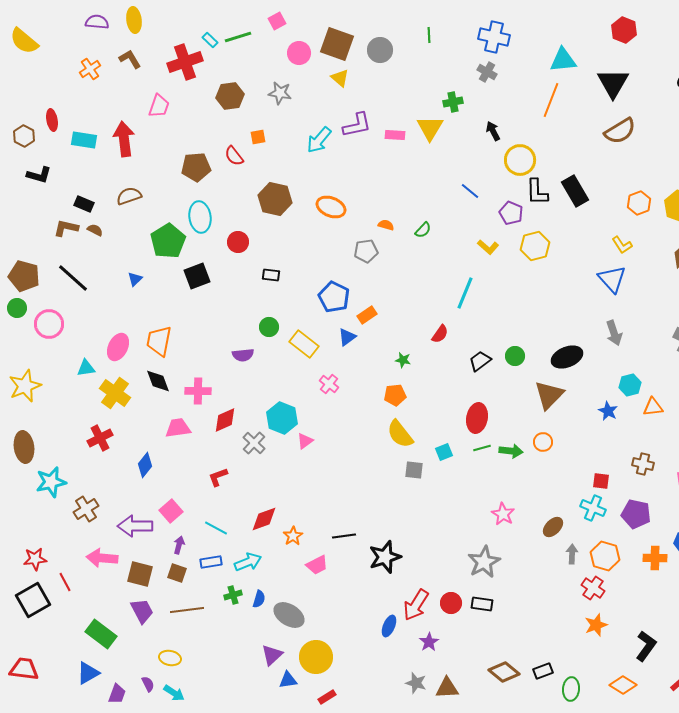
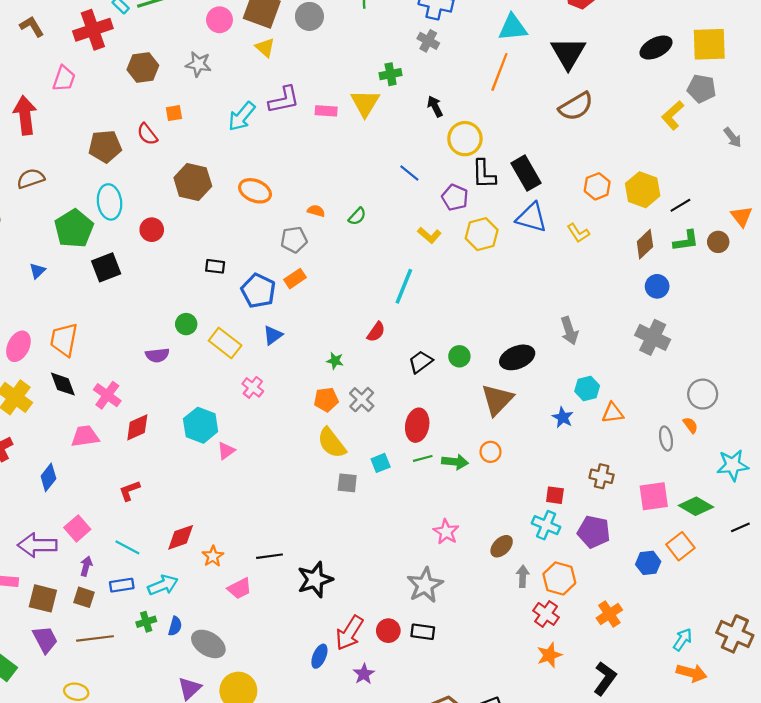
black rectangle: (271, 275) -> (215, 266), moved
blue triangle: (612, 279) -> (532, 217), moved, turned -32
orange rectangle: (367, 315) -> (295, 279), moved
pink cross: (198, 391) -> (107, 395), turned 35
gray cross: (254, 443) -> (362, 400), moved
orange cross: (655, 558) -> (609, 614), moved, turned -35

